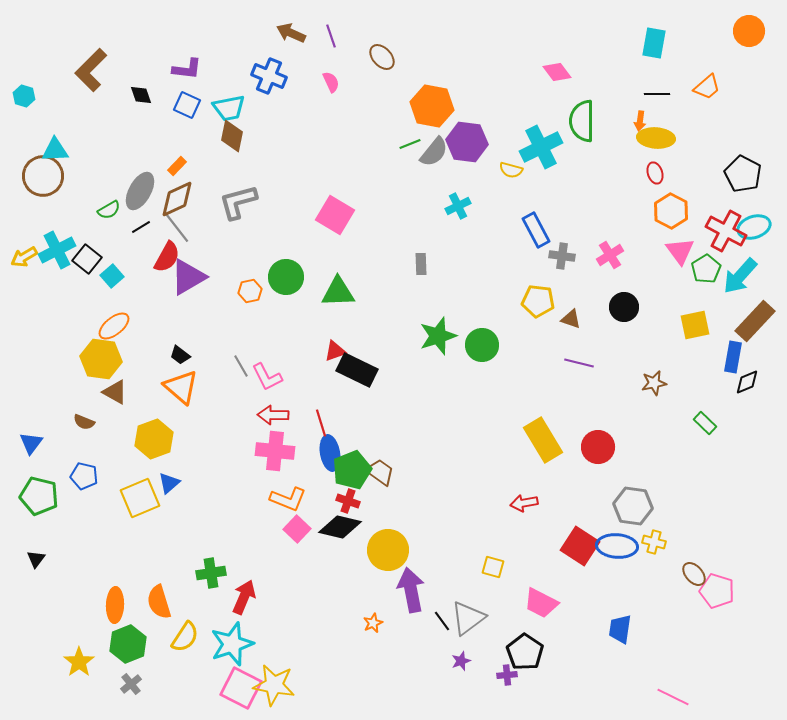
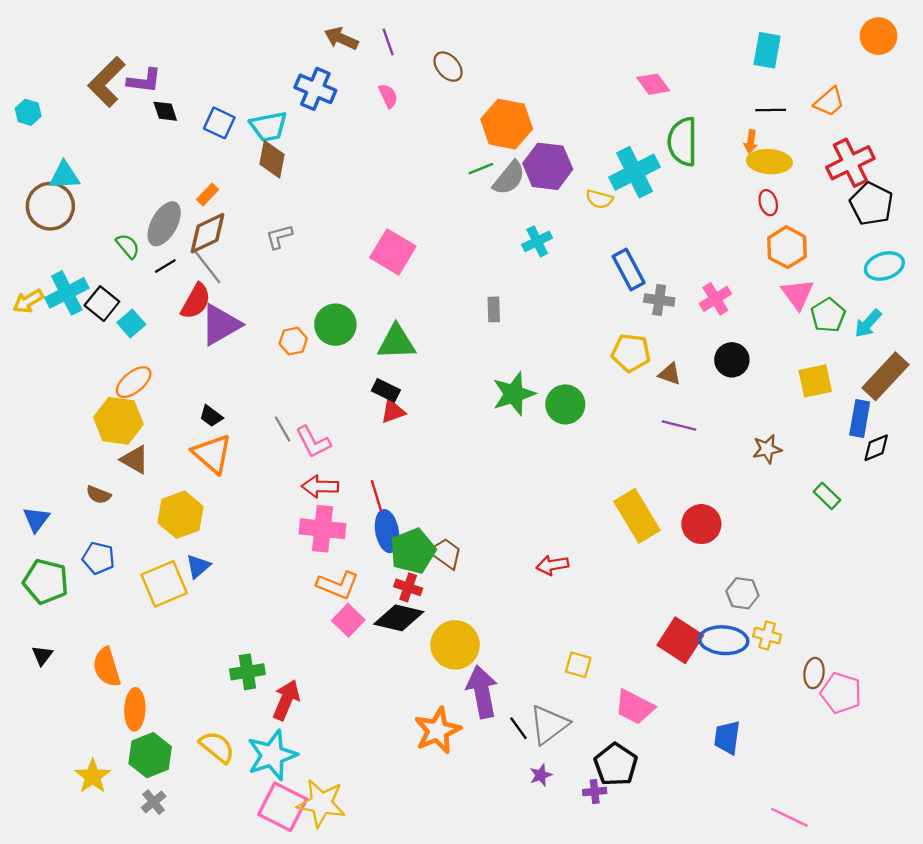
purple L-shape: (187, 69) -> (144, 81), moved
gray L-shape: (238, 202) -> (279, 237), size x0.6
green semicircle: (109, 210) -> (128, 246), turned -100
red cross: (726, 231) -> (850, 163), moved, turned 36
cyan arrow: (740, 276) -> (868, 323), size x0.7
black rectangle: (357, 370) -> (386, 390), moved, size x0.6
red arrow: (524, 503) -> (552, 565), moved
gray hexagon: (633, 506) -> (742, 593), size x0.7
brown ellipse: (694, 574) -> (814, 673), turned 50
orange semicircle: (159, 602) -> (107, 667), moved
orange star: (373, 623) -> (437, 730), size x2.0
yellow semicircle: (185, 637) -> (217, 747), turned -84

